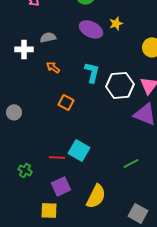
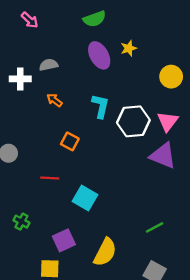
purple ellipse: (91, 29) -> (99, 55), turned 35
red line: (57, 157) -> (50, 178), moved
green line: (131, 163) -> (155, 227), moved

